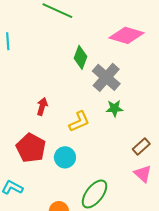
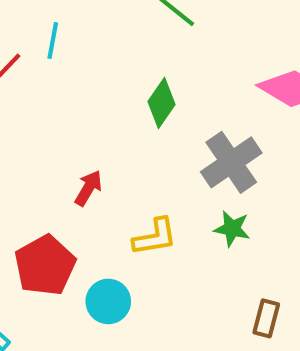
green diamond: (81, 57) -> (161, 103), moved
brown rectangle: (141, 147) -> (266, 318), turned -48

